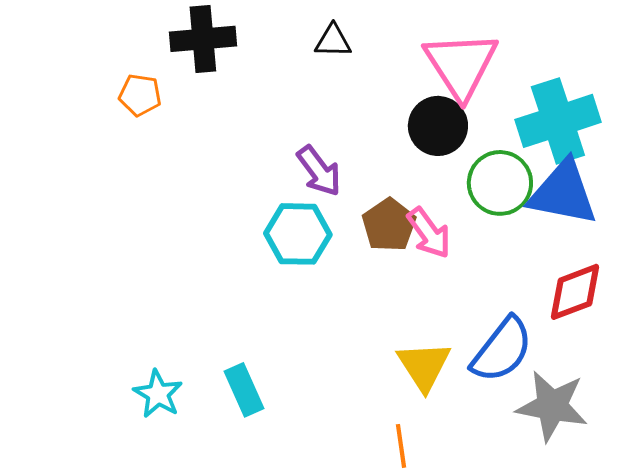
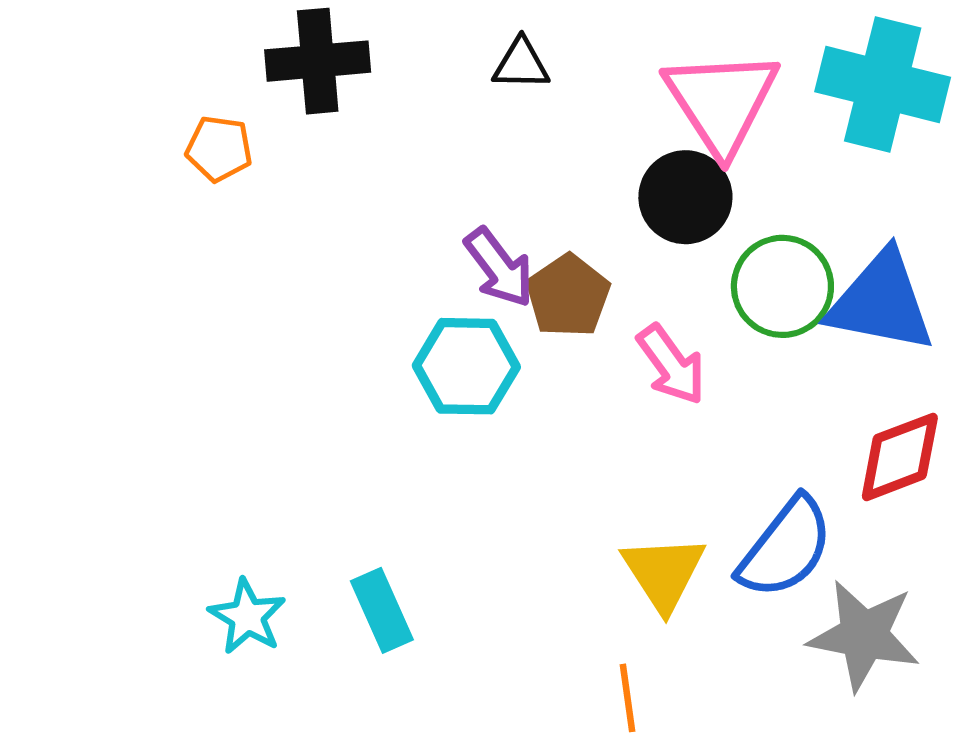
cyan cross: (558, 121) -> (883, 85), moved, turned 32
brown pentagon: (389, 225) -> (568, 296), moved

